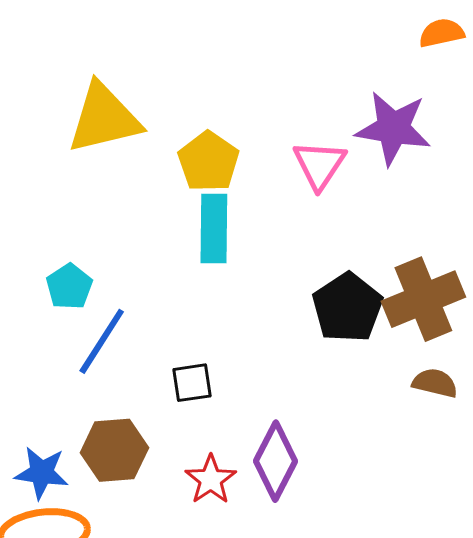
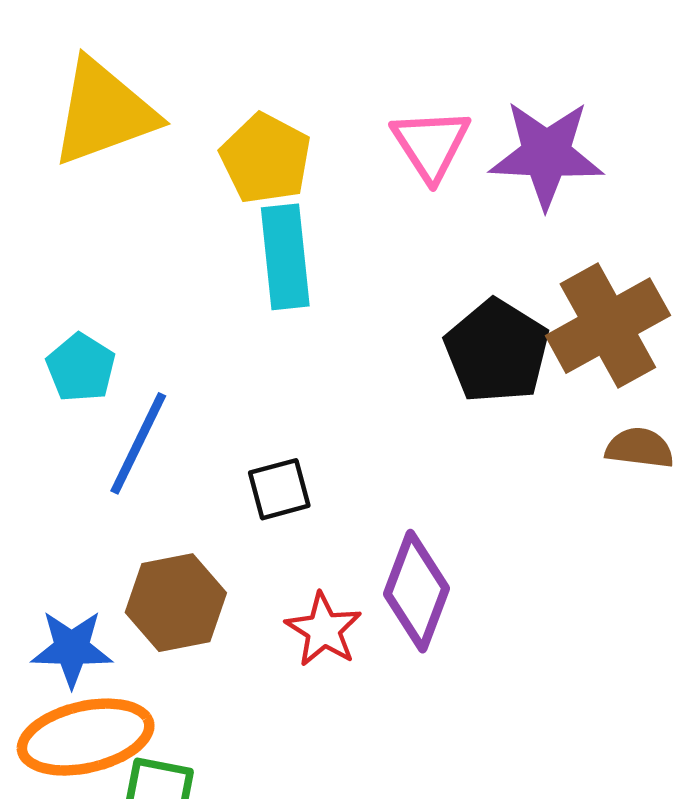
purple star: (393, 128) -> (546, 154), moved

